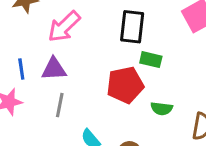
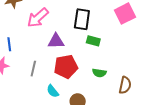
purple triangle: (54, 69) -> (56, 41), moved
red pentagon: (125, 85) -> (66, 67), moved

